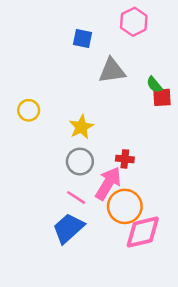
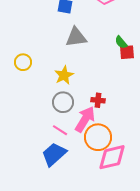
gray triangle: (112, 71) -> (76, 37), moved

